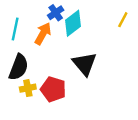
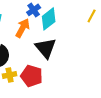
black triangle: (85, 64) -> (46, 48), moved

